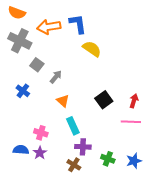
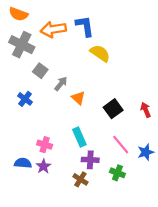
orange triangle: (63, 101) -> (78, 98), moved
red arrow: (134, 101) -> (146, 110), turned -40
pink line: (131, 122) -> (121, 145), moved, turned 48
blue star: (134, 161) -> (146, 152), moved

